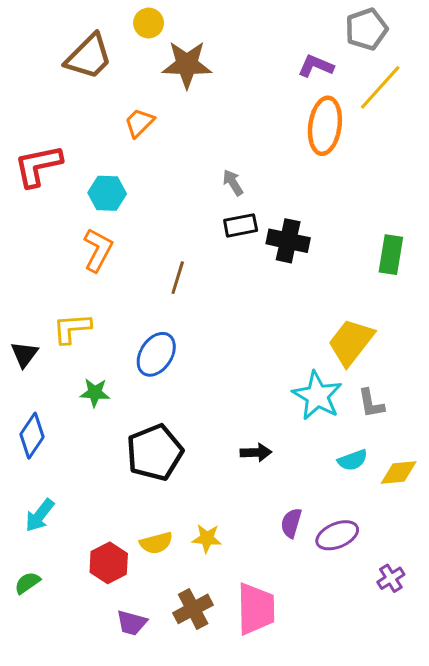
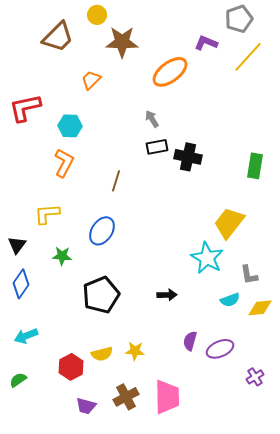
orange ellipse: (325, 126) -> (170, 72), moved, turned 45
black triangle: (24, 354) -> (17, 245), moved
gray L-shape: (371, 403) -> (249, 275), moved
cyan arrow: (40, 515) -> (26, 336), turned 30

